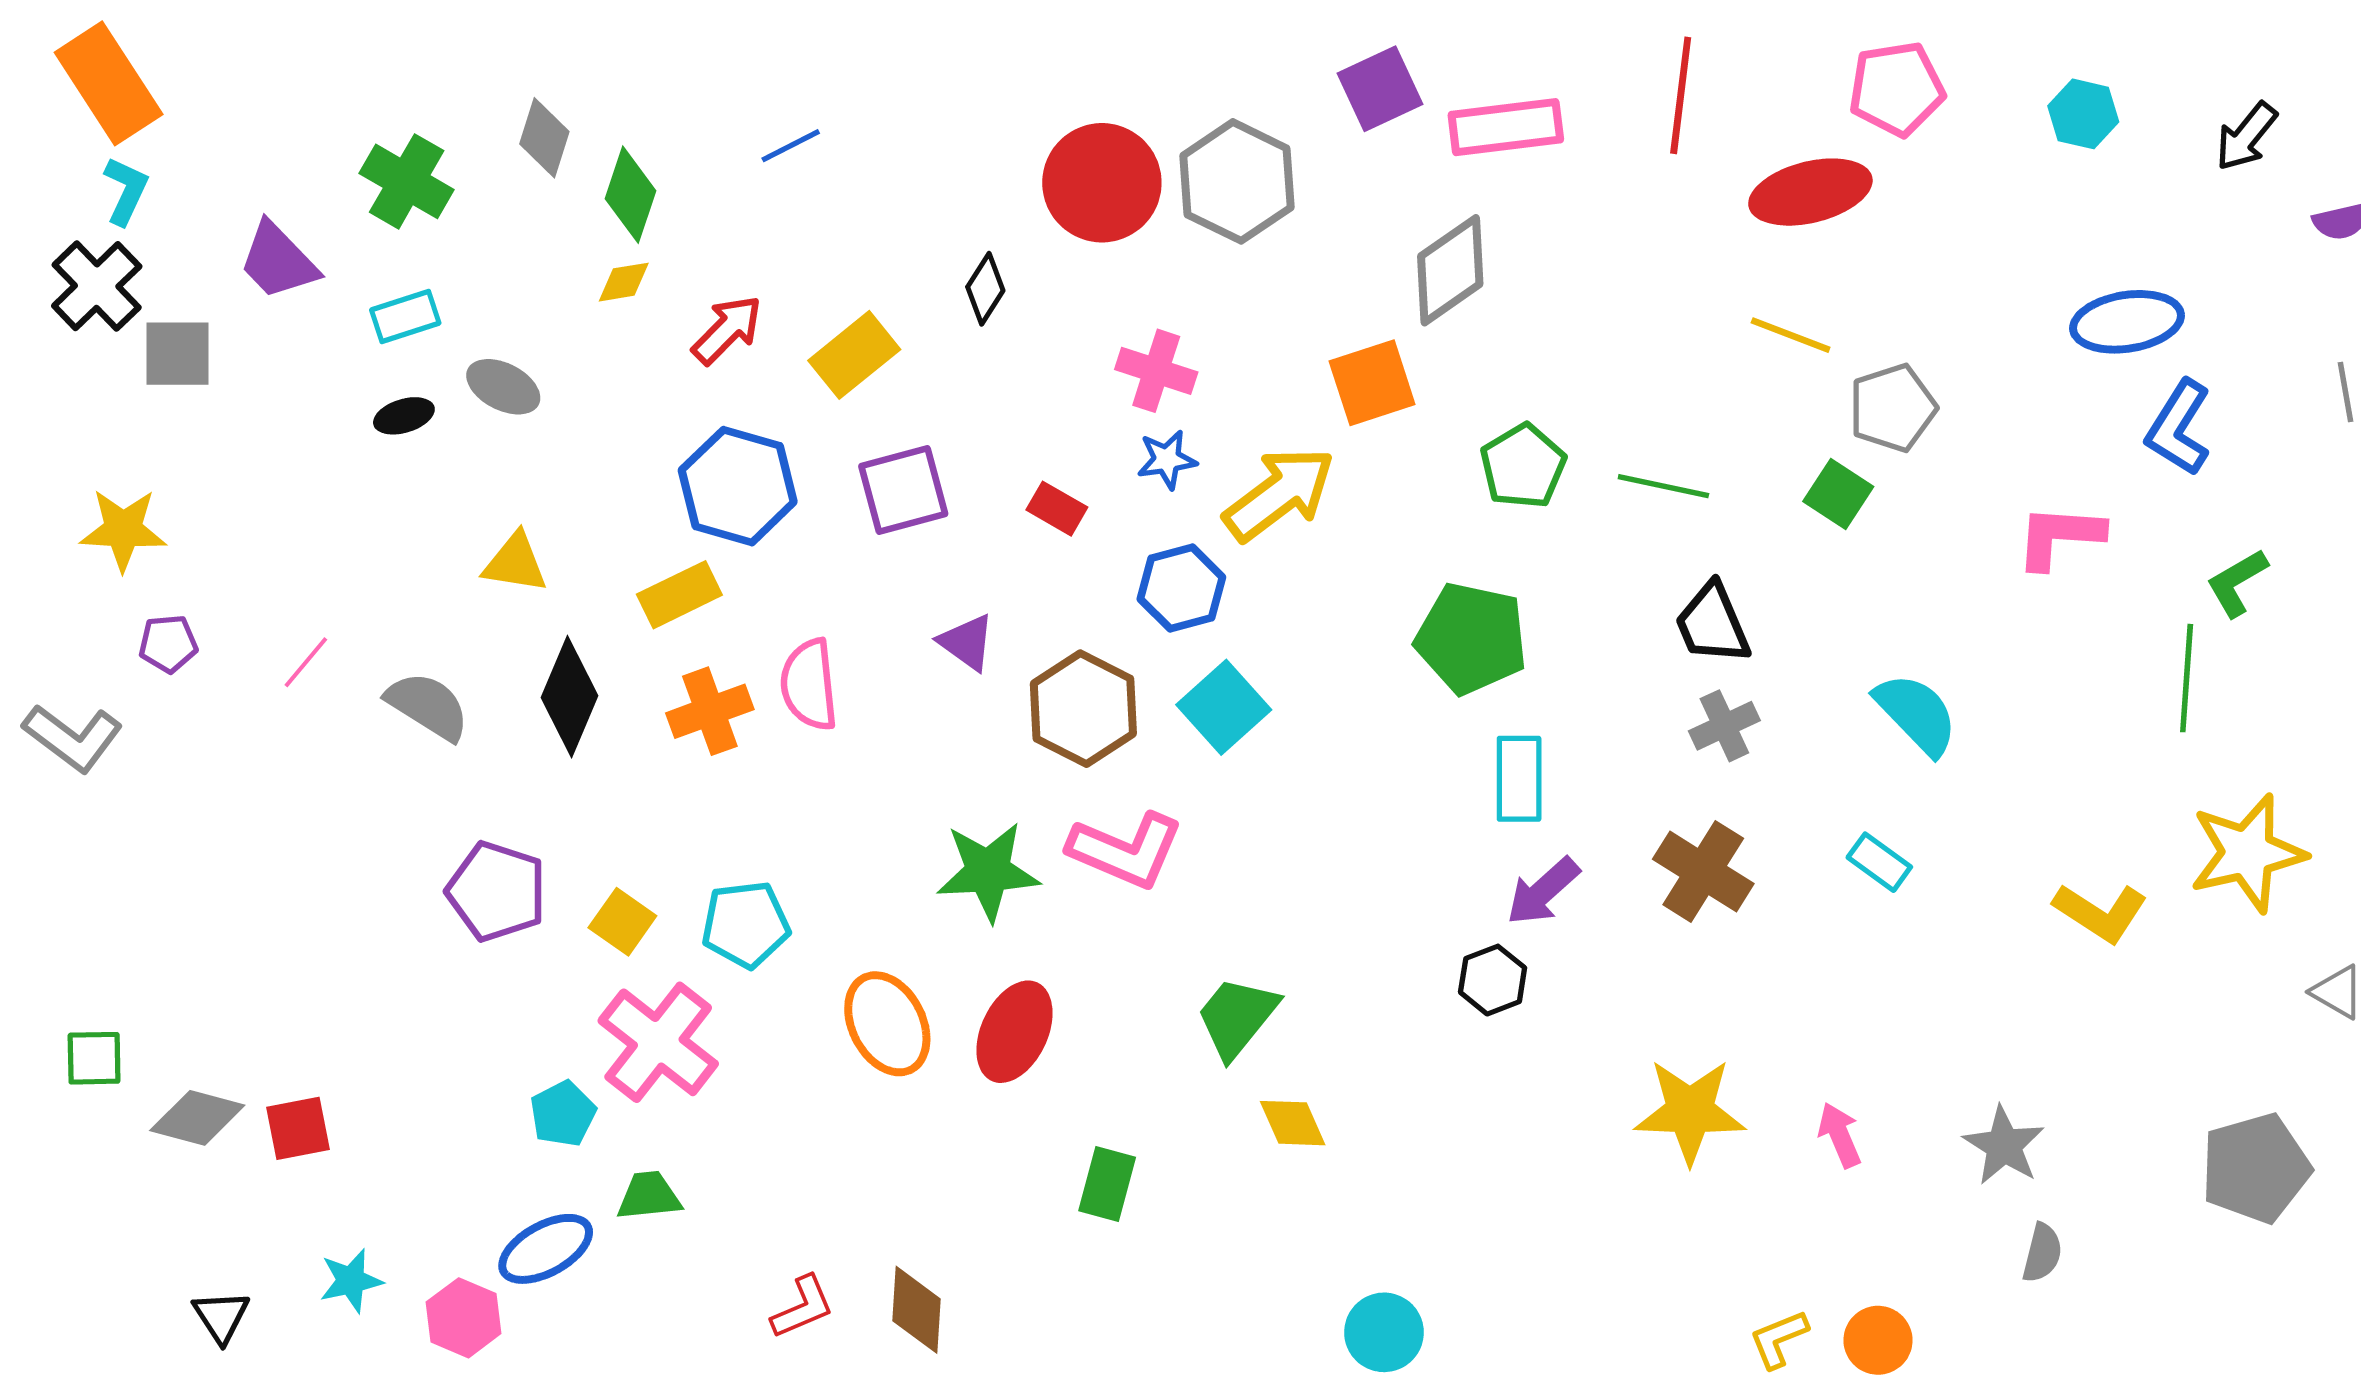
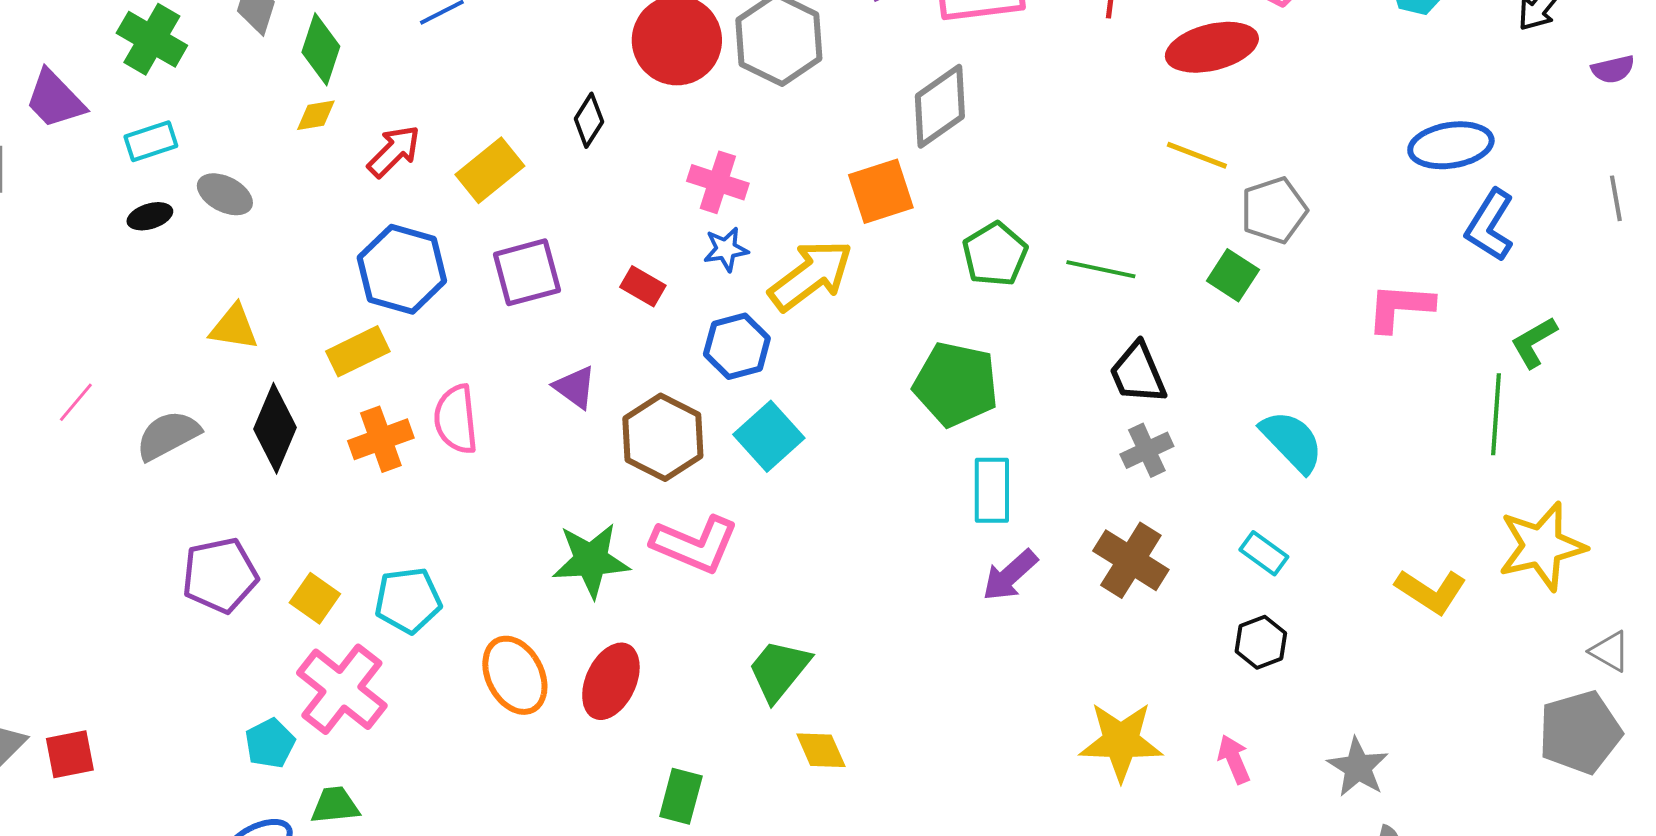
gray semicircle: (428, 706) -> (168, 435), turned -60
purple pentagon: (497, 891) -> (220, 575), turned -30
black hexagon: (1493, 980) -> (1261, 642), moved
gray pentagon: (2255, 1168) -> (1580, 732), moved

